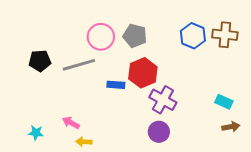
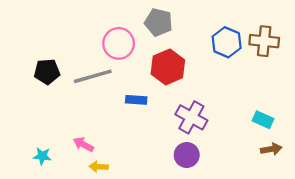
gray pentagon: (135, 36) -> (159, 22), moved
red hexagon: (143, 73) -> (168, 67), moved

